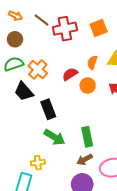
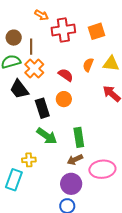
orange arrow: (15, 16) -> (42, 15), moved
brown line: (41, 20) -> (31, 47), moved, turned 49
red semicircle: (70, 74) -> (66, 75), turned 63
orange circle: (88, 85) -> (64, 99), moved

